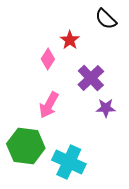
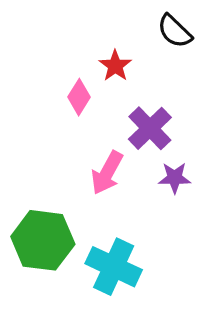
pink arrow: (49, 105) -> (107, 173), moved

